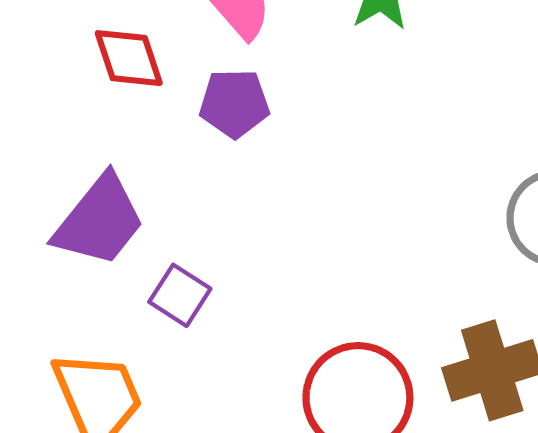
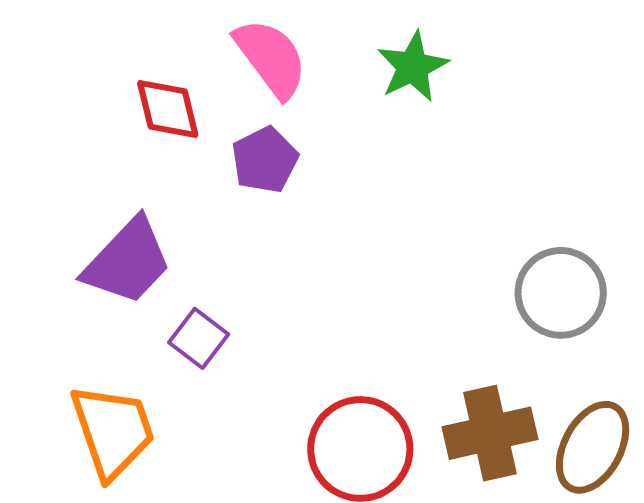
purple pentagon: (234, 103) -> (265, 160), turned -30

